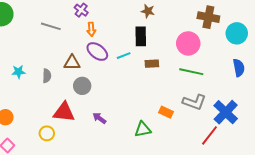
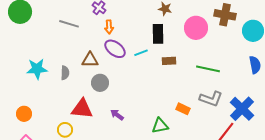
pink circle: (188, 43) -> (196, 28), moved
cyan star: (19, 72) -> (37, 69), size x1.5

